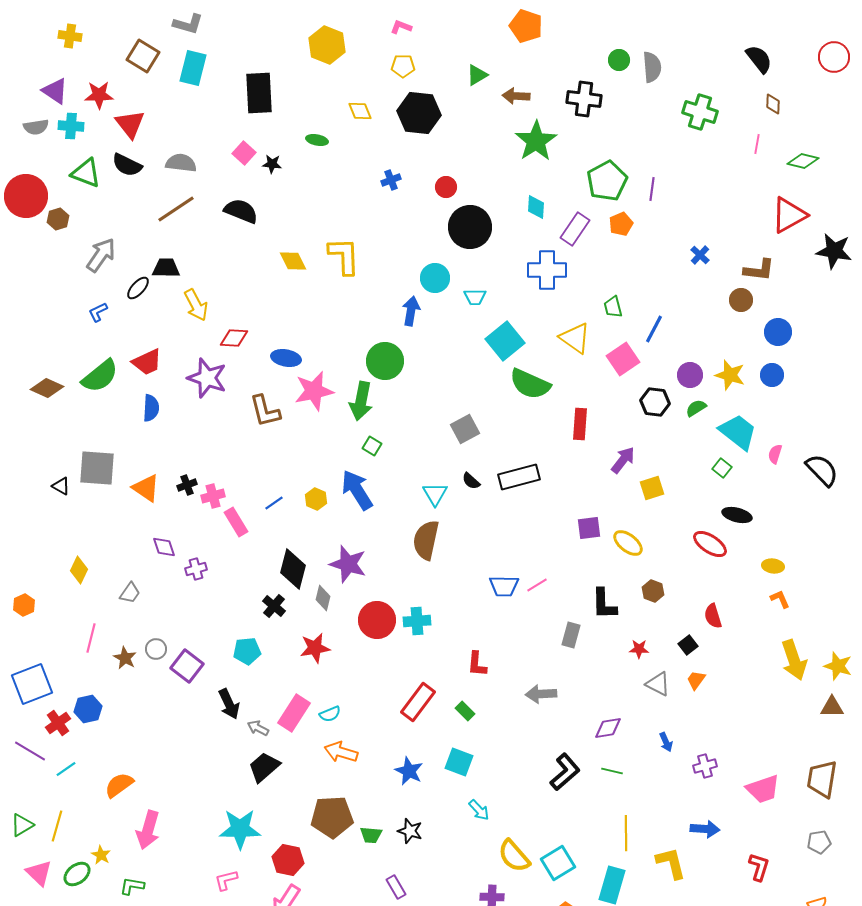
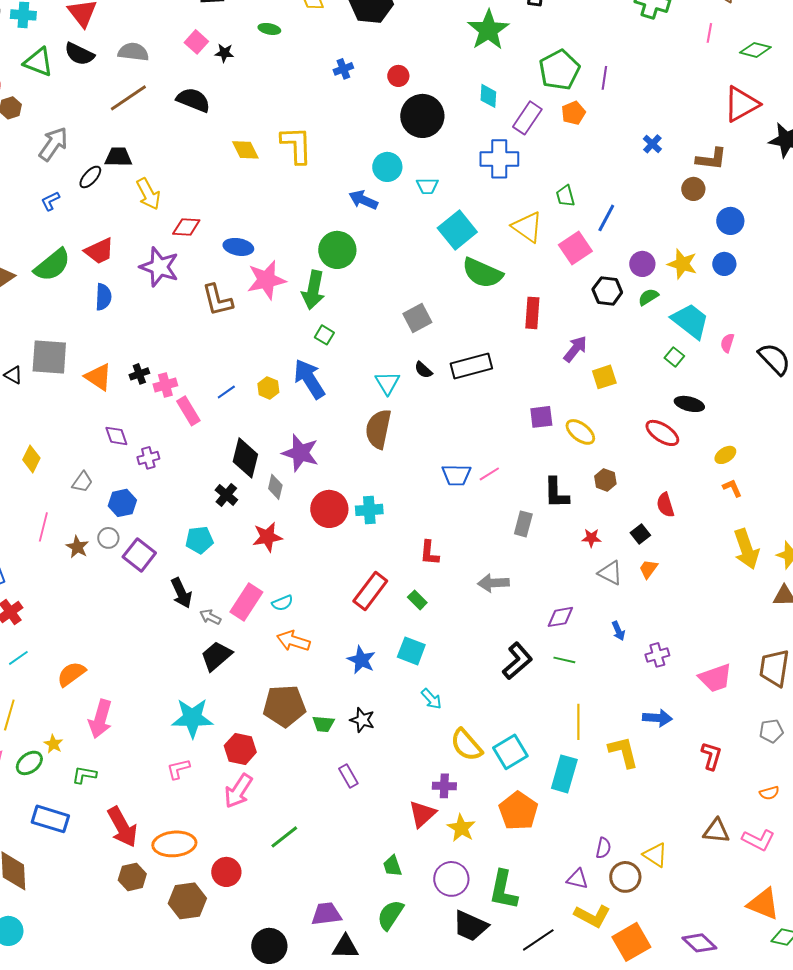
blue arrow: (411, 311) -> (363, 200), turned -76
yellow ellipse: (773, 566) -> (725, 455), turned -40
blue hexagon: (88, 709) -> (122, 503), moved

